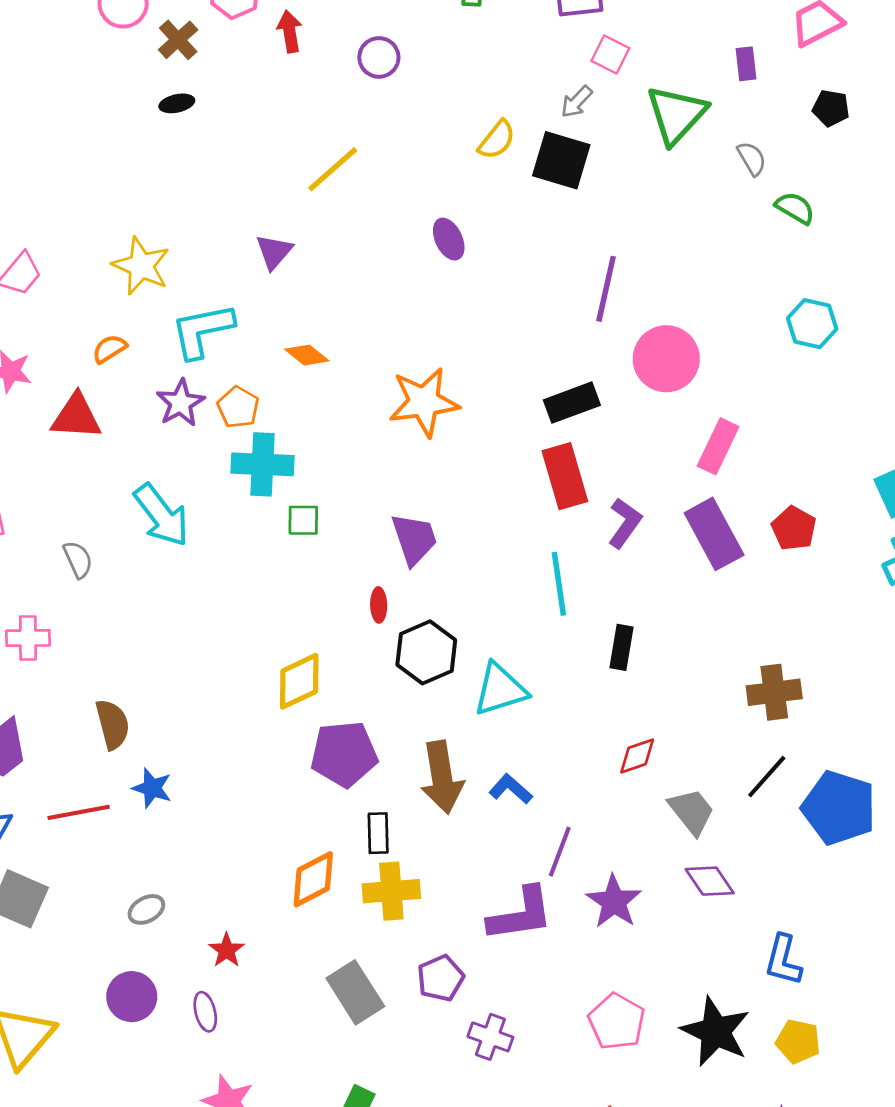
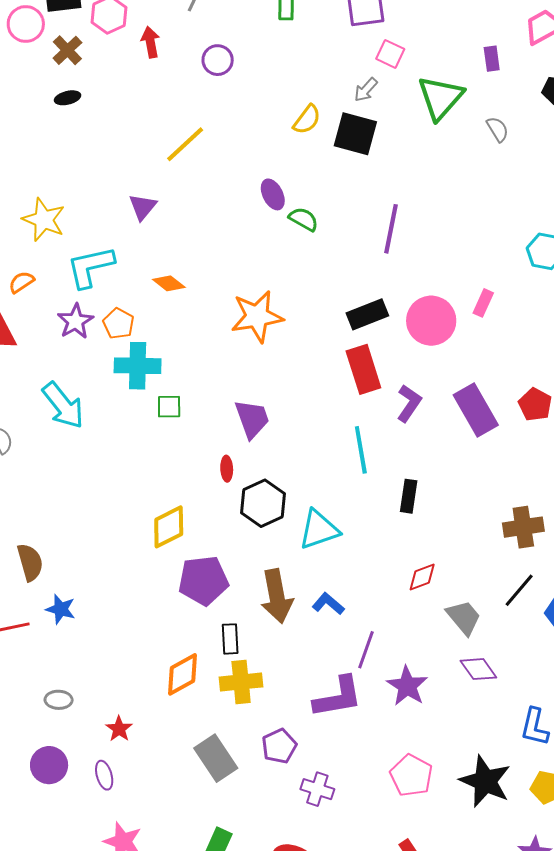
green semicircle: (795, 208) -> (304, 219), moved
pink circle: (666, 359) -> (431, 321), moved
pink rectangle: (718, 446) -> (483, 303), moved, size x0.7
gray ellipse: (146, 909) -> (59, 700), turned 32

